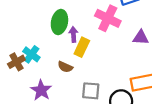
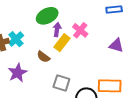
pink cross: (108, 18) -> (80, 30), moved, size x0.7
green ellipse: (59, 22) -> (47, 16), turned 40

